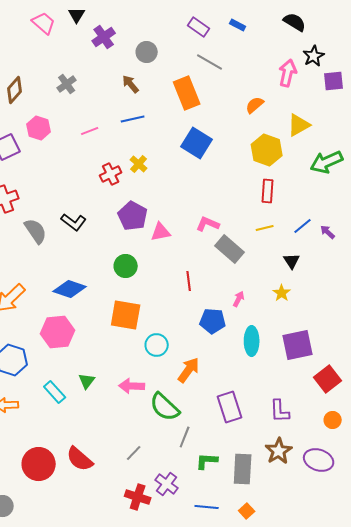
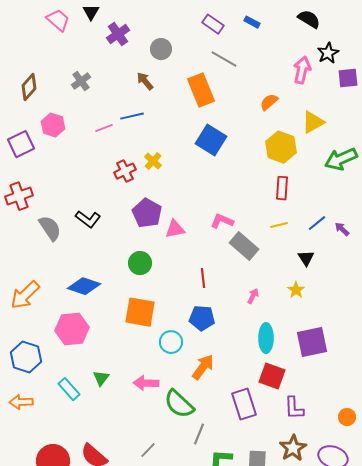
blue line: (133, 119) -> (132, 116), moved
blue pentagon: (213, 321) -> (202, 318), moved
red square: (328, 379) -> (272, 376), moved, turned -32

